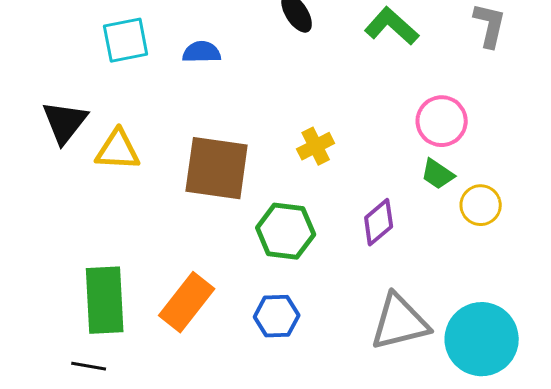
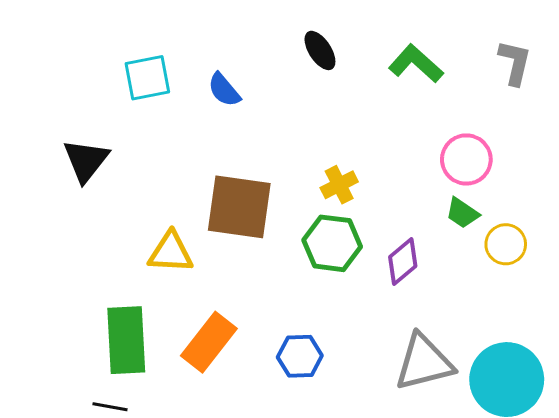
blue semicircle: (202, 52) -> (224, 90), turned -129
yellow triangle: (118, 150) -> (171, 252), moved
green hexagon: (286, 231) -> (332, 243), moved

